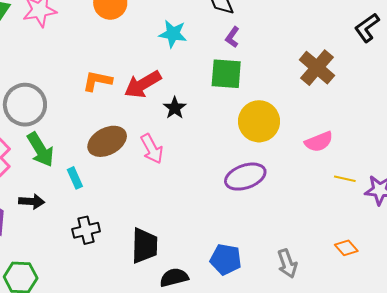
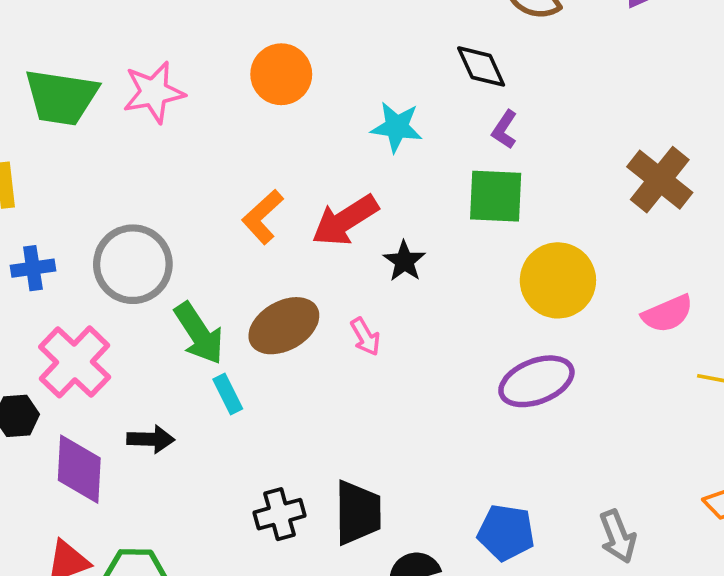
orange L-shape: (97, 81) -> (263, 217), turned -52
pink arrow: (152, 149) -> (365, 337), size x0.7
green arrow: (41, 150) -> (199, 333), moved
black cross: (86, 230) -> (279, 514), moved

